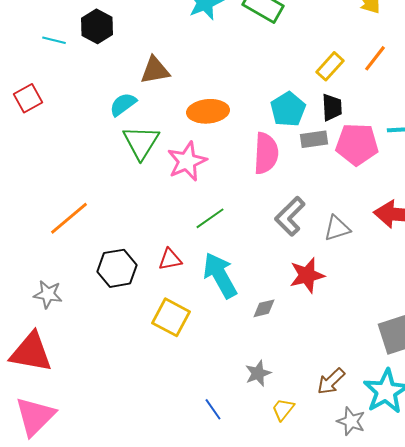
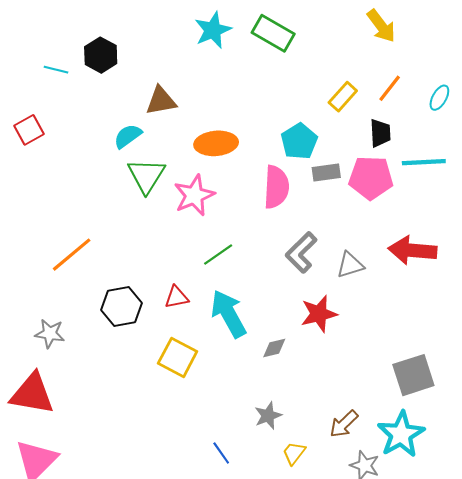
black trapezoid: (332, 107) -> (380, 133), moved

